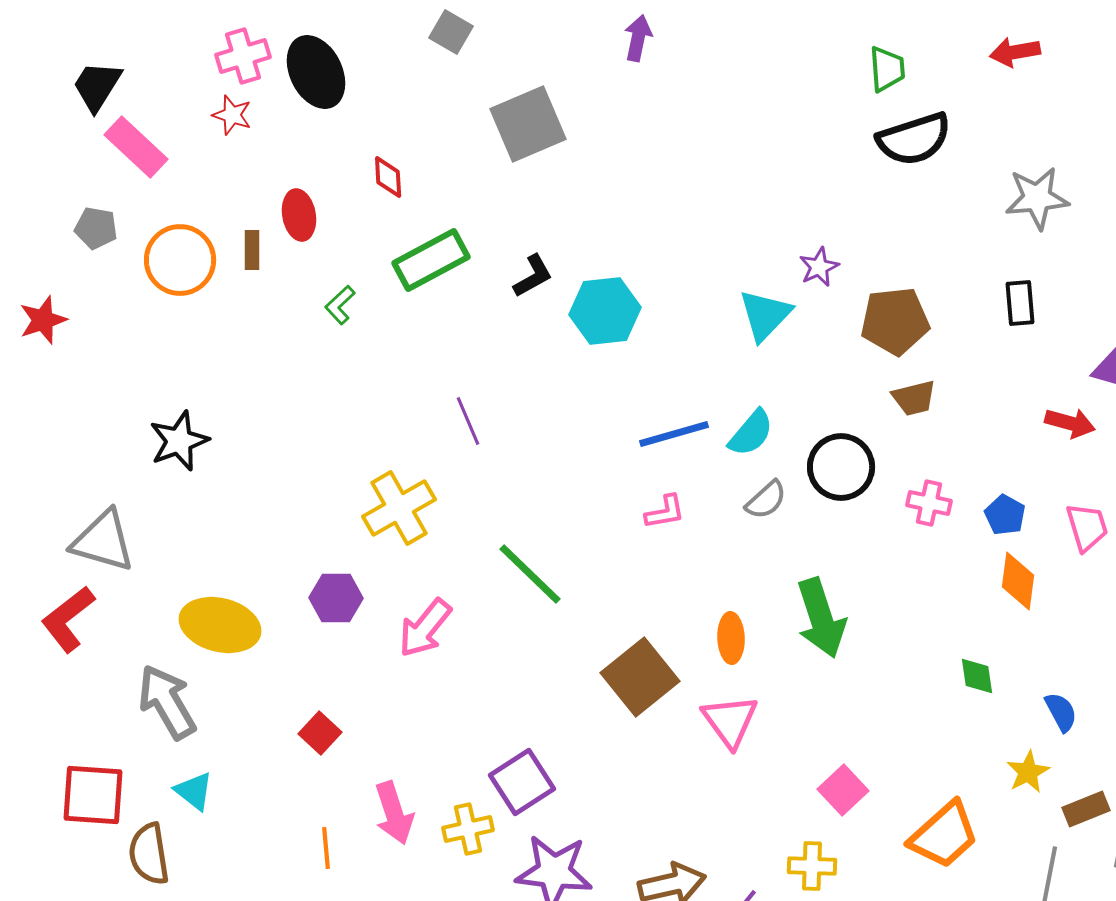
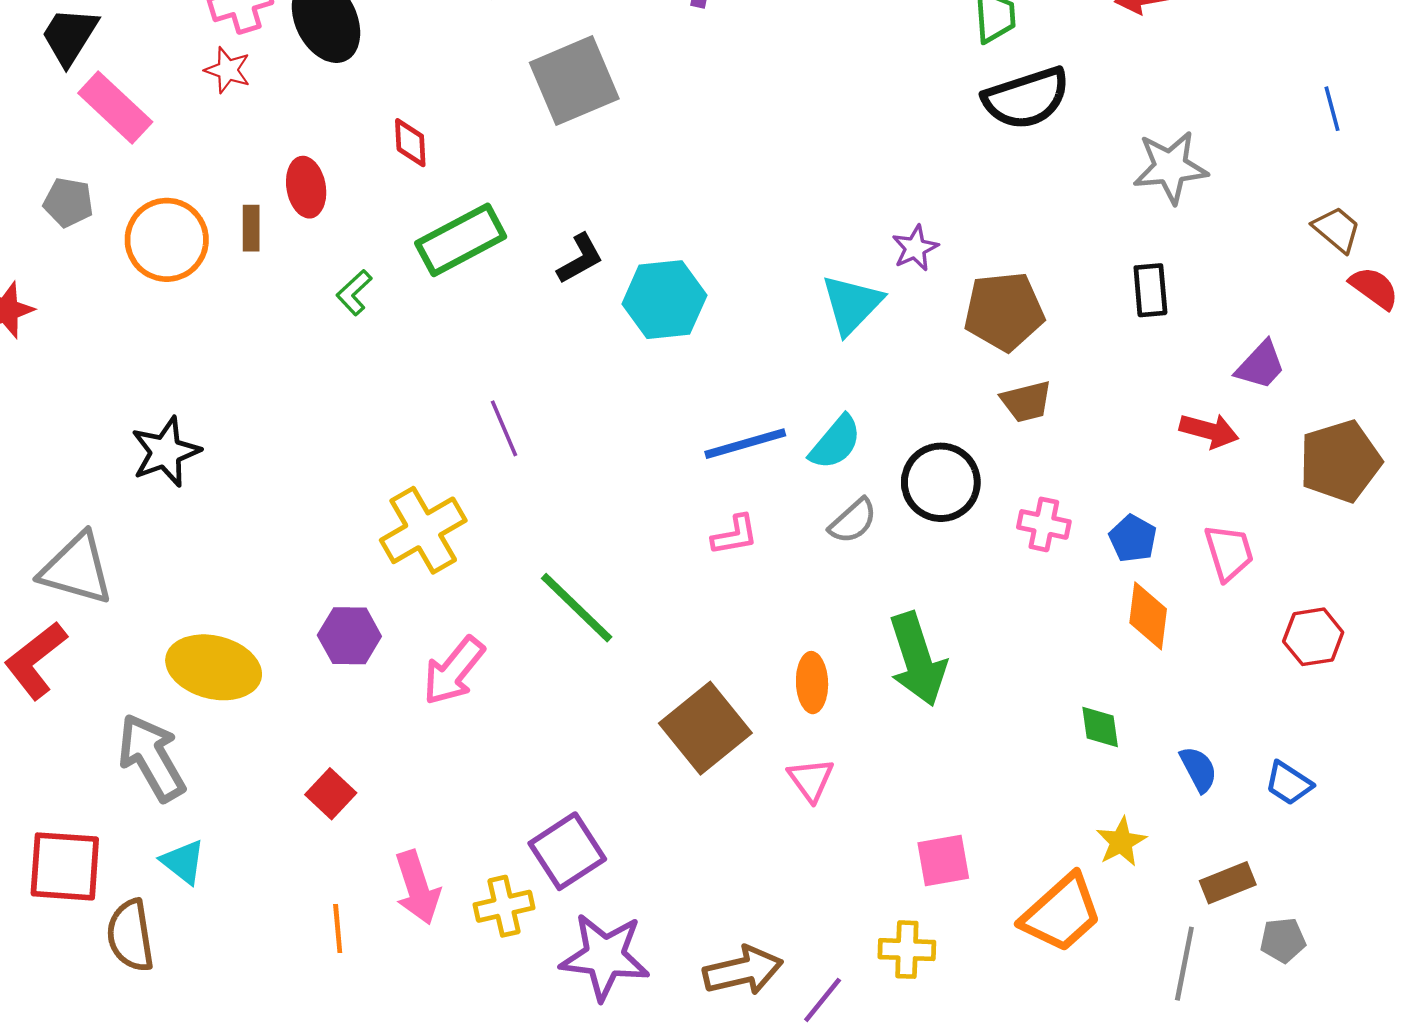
pink triangle: (730, 721) -> (811, 780), size x0.7
yellow star: (1028, 772) -> (1121, 842), moved
pink square: (843, 790) -> (943, 861), turned 33

